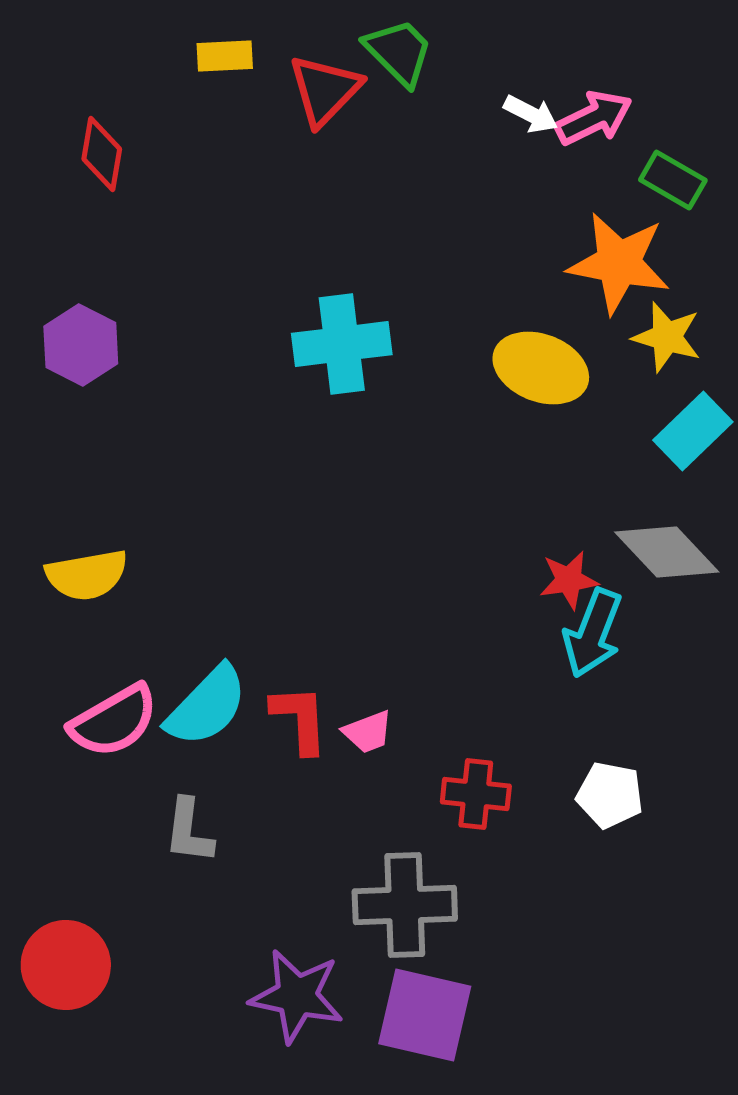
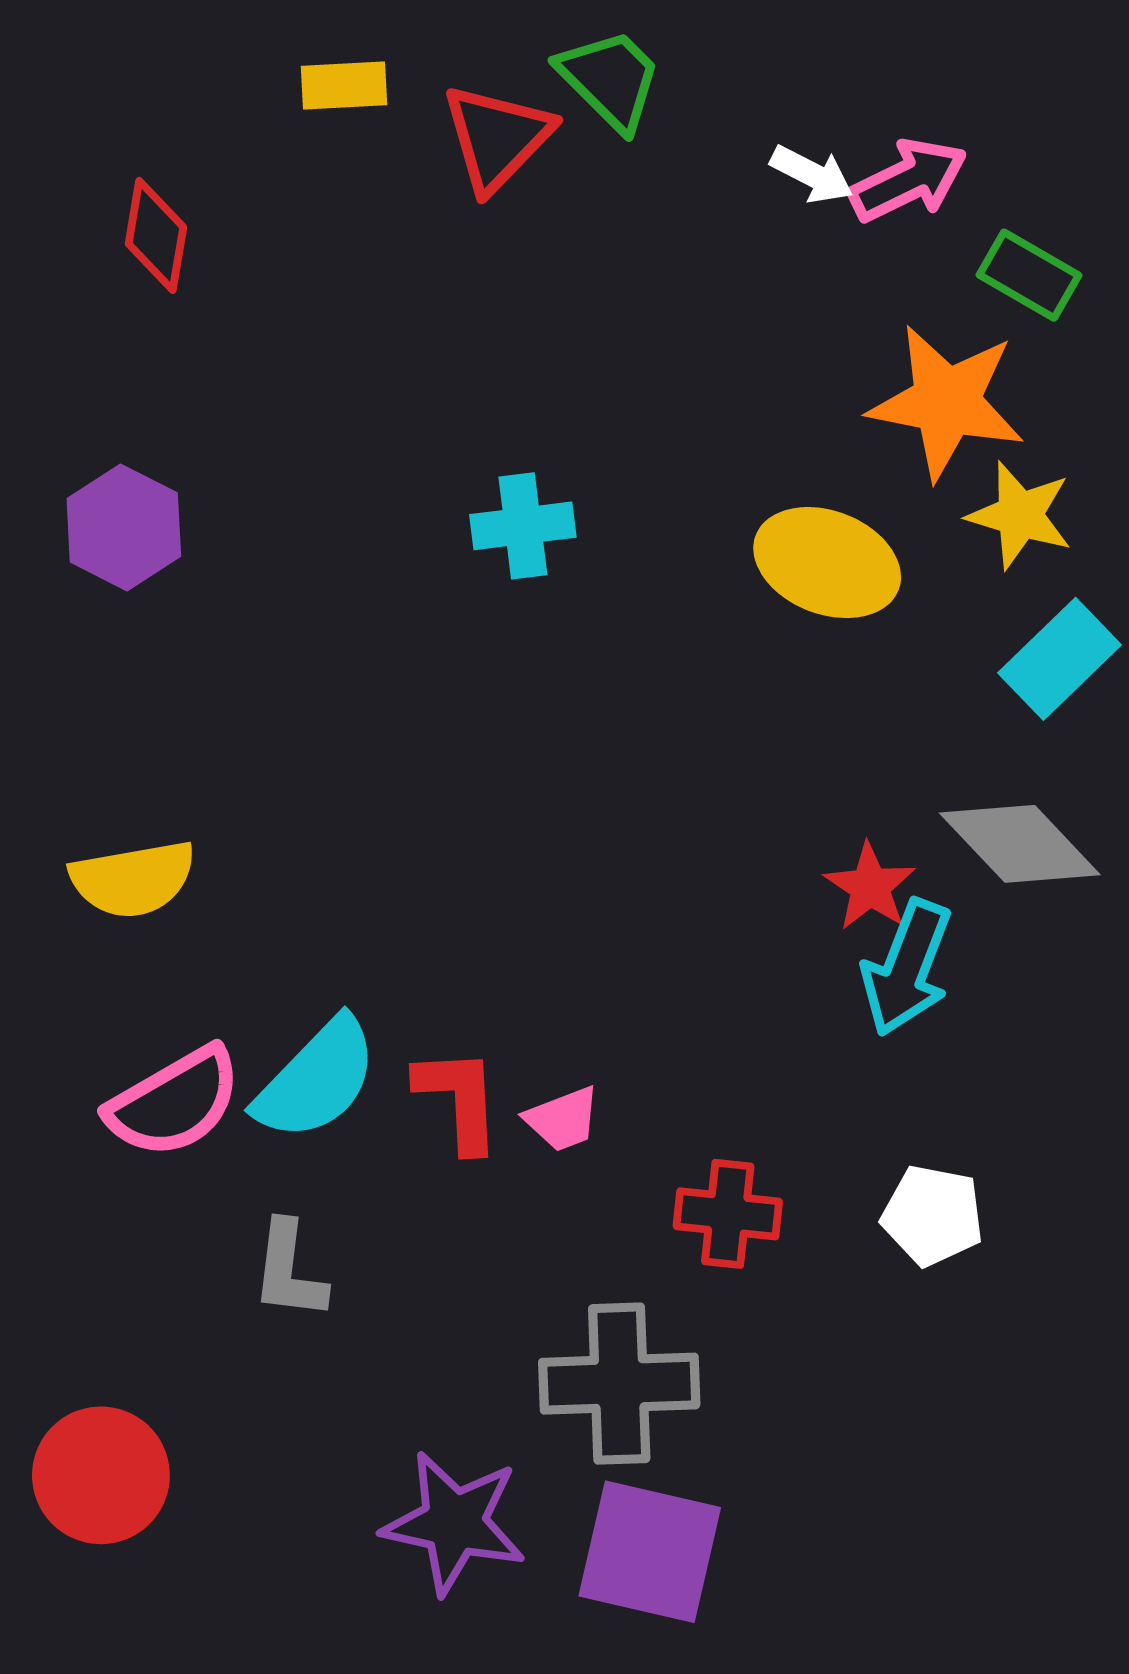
cyan cross: (342, 344) -> (523, 526), size x0.7
red star: (569, 580) -> (870, 887), turned -30

